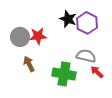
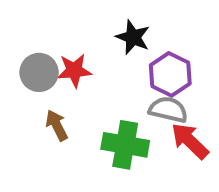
purple hexagon: (87, 23) -> (170, 74), moved
red arrow: (97, 72) -> (190, 141), size x1.5

